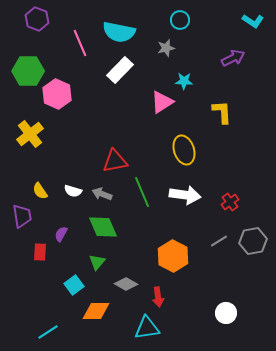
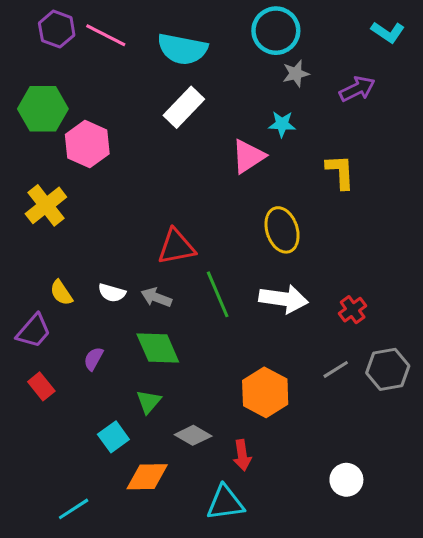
cyan circle: (180, 20) -> (276, 31), size x1.6
pink line: (80, 43) -> (106, 35), moved, turned -40
gray star: (166, 48) -> (296, 74), moved
purple trapezoid: (22, 216) -> (34, 331), turned 50
red rectangle: (40, 252) -> (41, 386), moved, turned -42

